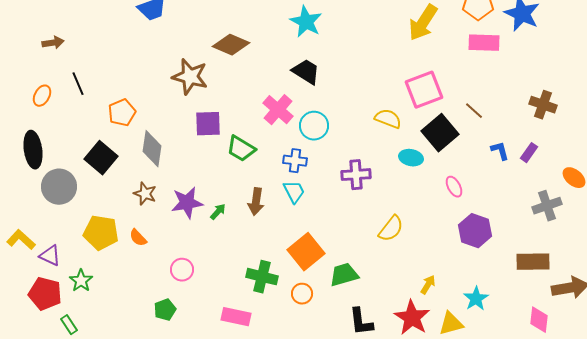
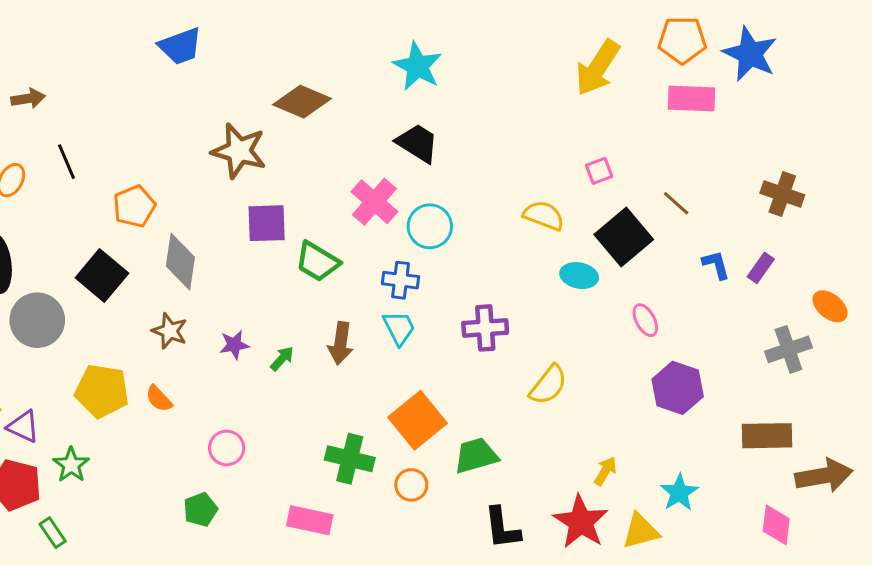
pink square: (424, 90) -> (599, 171), size x0.5
purple cross: (356, 175) -> (485, 328), moved
purple star: (187, 203) -> (234, 345), size x0.6

